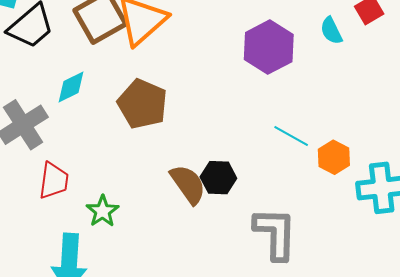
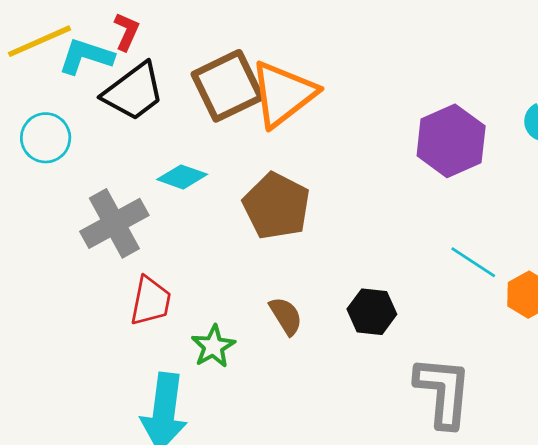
cyan diamond: (71, 87) -> (182, 177), turned 42
brown semicircle: (188, 184) -> (286, 316), moved, size x0.7

